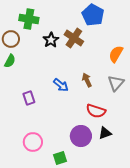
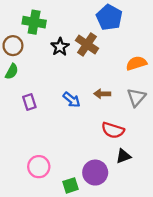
orange semicircle: (116, 54) -> (136, 63), turned 42
brown arrow: (87, 80) -> (102, 94), turned -64
purple rectangle: (29, 98) -> (29, 102), moved
purple circle: (81, 136) -> (95, 173), moved

